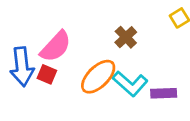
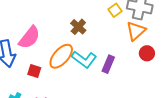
red square: (47, 74) -> (34, 71), moved
purple rectangle: (164, 93) -> (108, 64), turned -60

